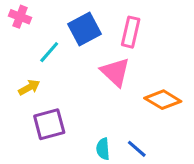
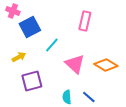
blue square: (85, 29) -> (30, 27), moved
cyan line: (49, 52) -> (52, 45), moved
pink triangle: (115, 72) -> (75, 64), moved

